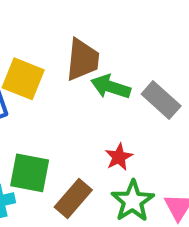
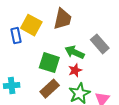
green arrow: (111, 87) -> (75, 52), moved
green square: (30, 173) -> (49, 63), moved

